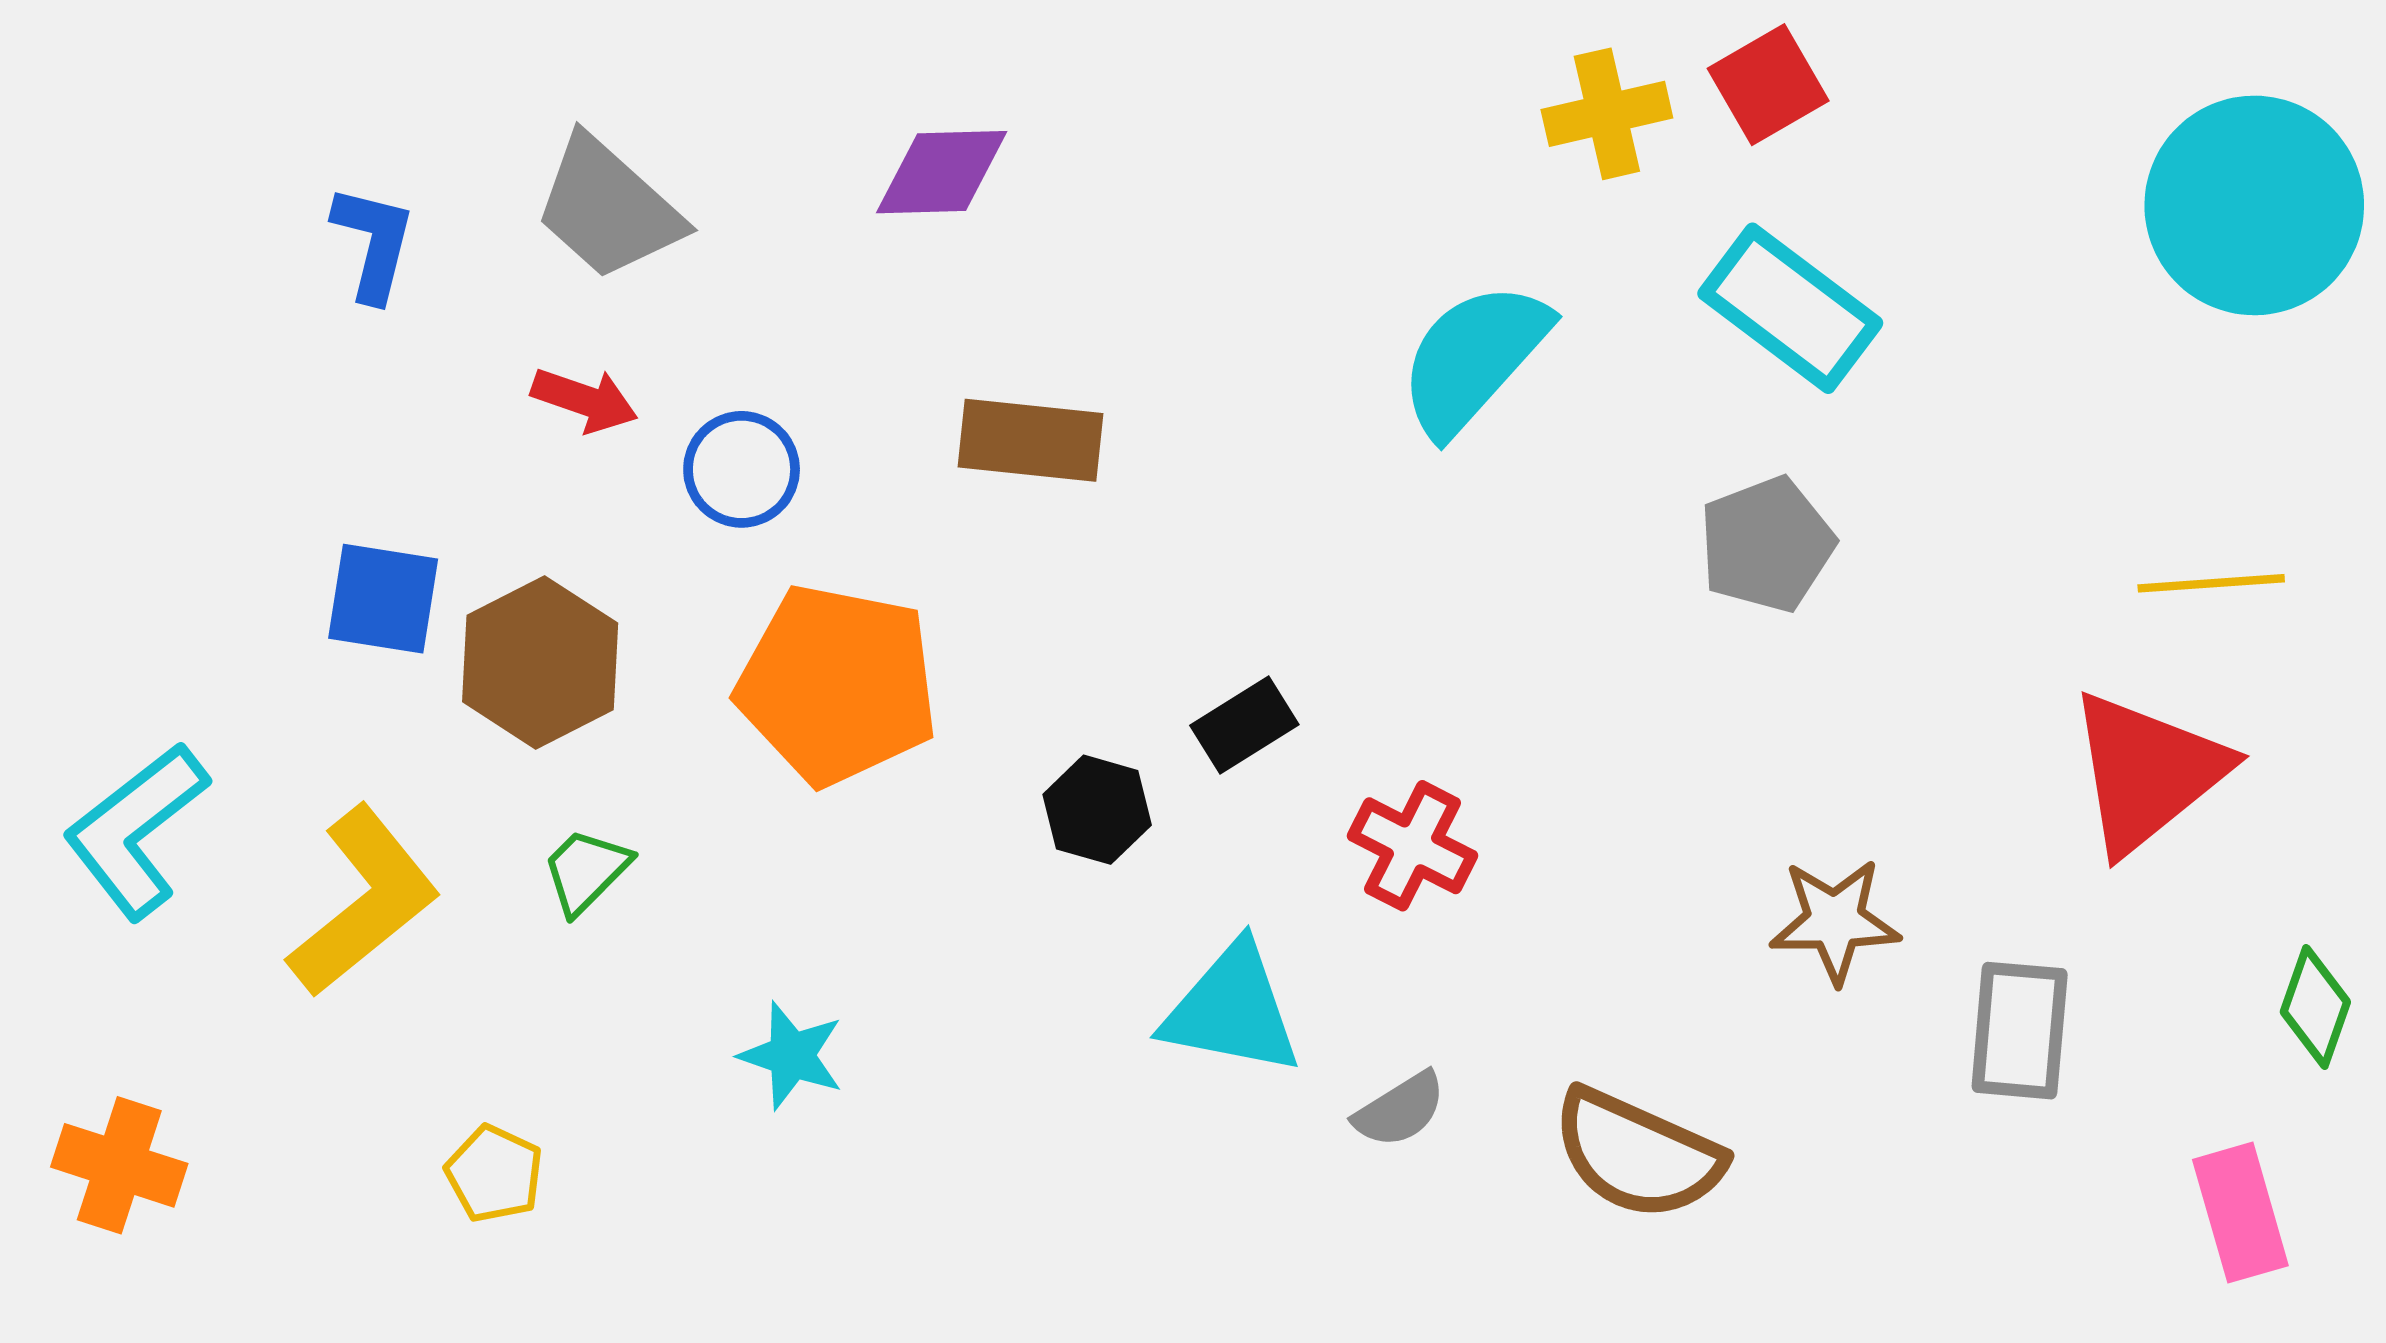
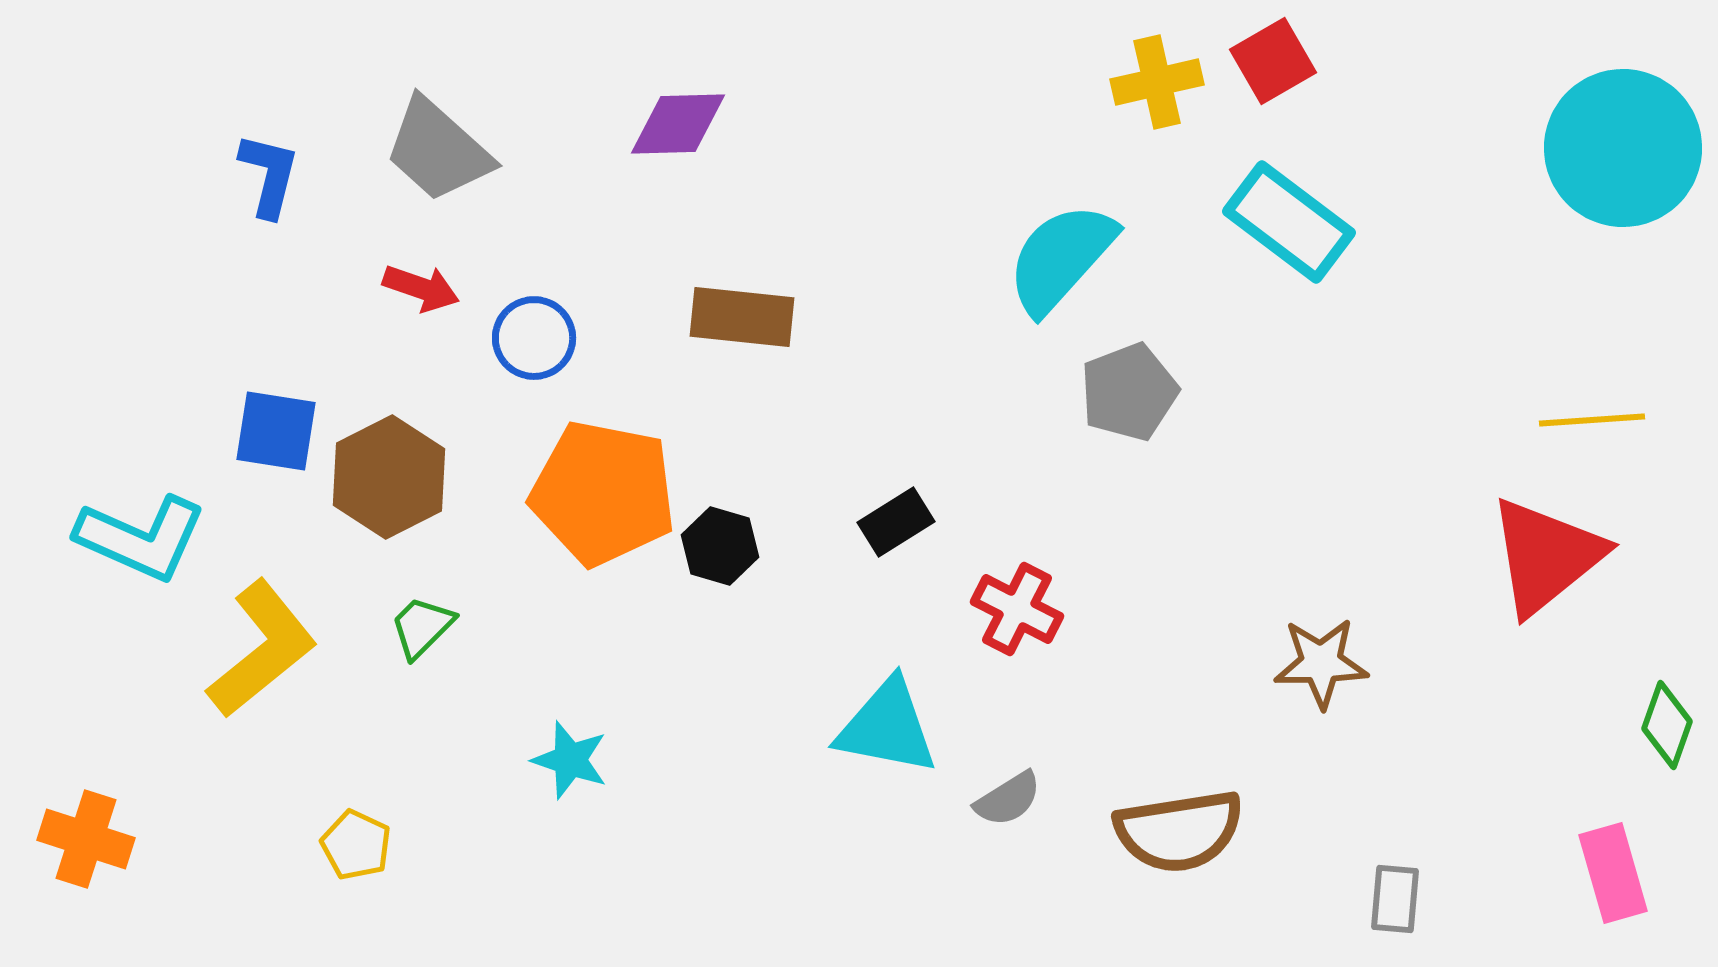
gray pentagon: (1767, 544) -> (1129, 392), moved
black hexagon: (1097, 810) -> (720, 546), moved
cyan L-shape: (136, 831) -> (141, 538), moved, turned -118
gray rectangle: (2020, 1031) -> (1395, 899), moved, size x0.7
brown semicircle: (1638, 1154) -> (1179, 831), turned -33

